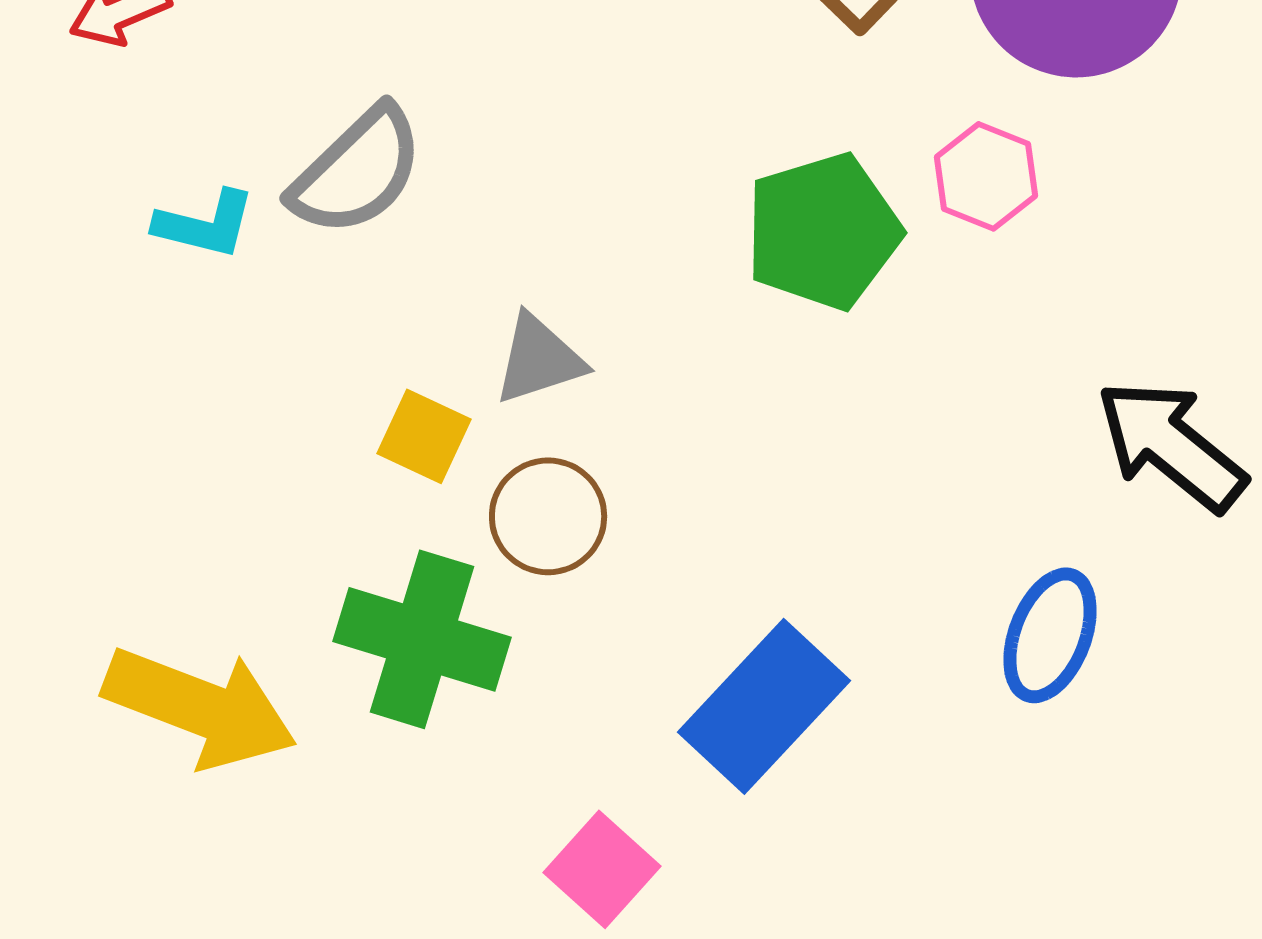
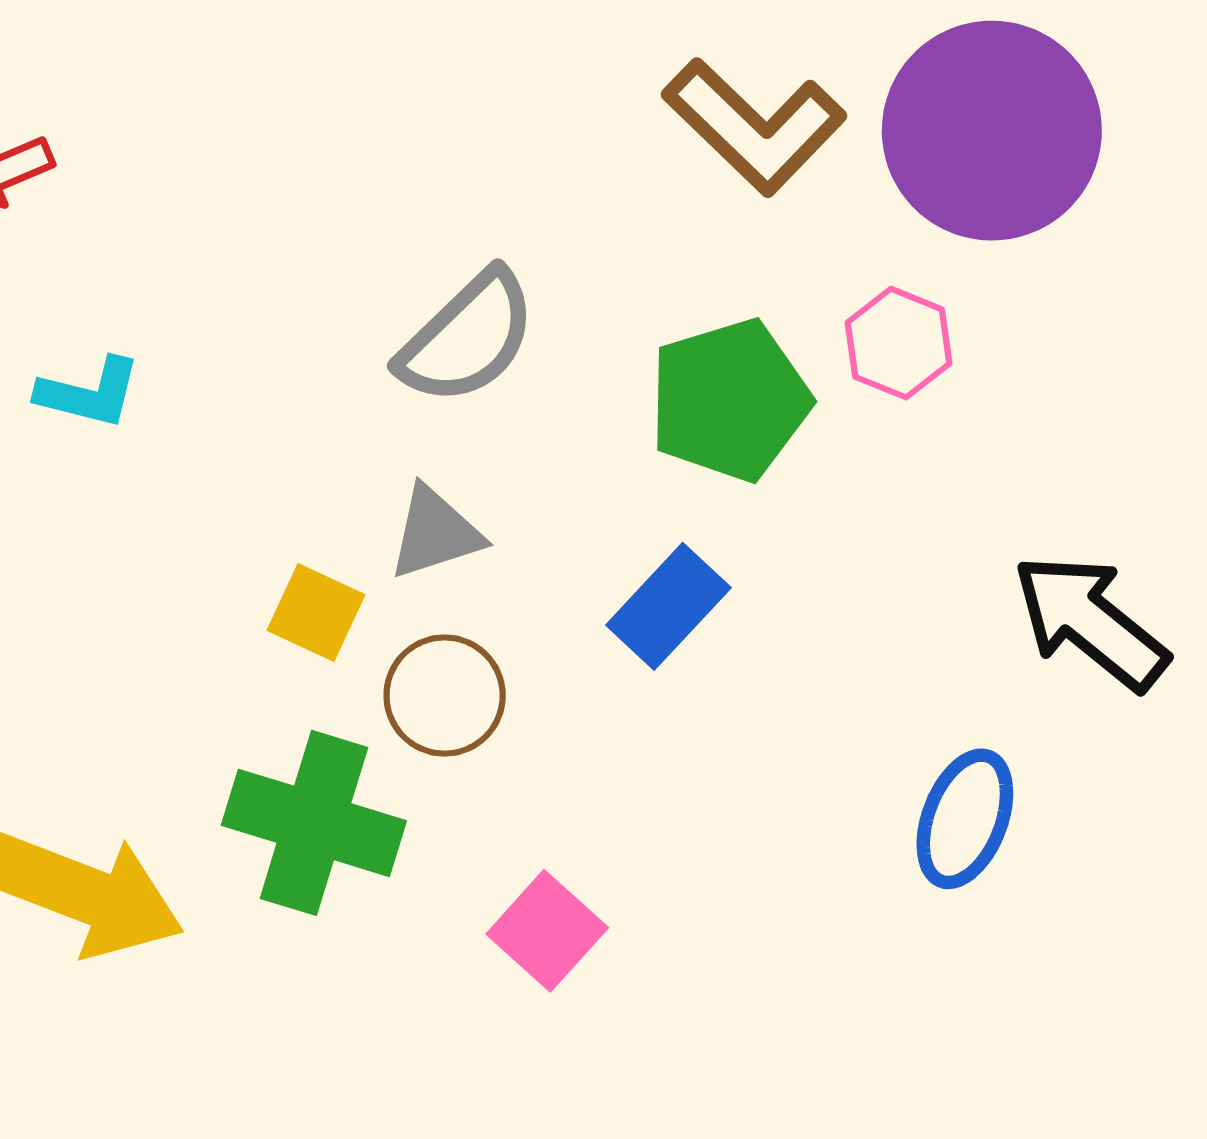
gray semicircle: (357, 171) -> (467, 338), moved
blue rectangle: (764, 706) -> (668, 606), moved, size x0.7
pink square: (602, 869) -> (547, 931), moved

